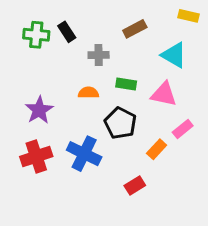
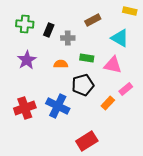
black rectangle: (67, 32) -> (49, 30), moved, turned 56
purple star: (39, 110) -> (27, 60), moved
black pentagon: (120, 123) -> (83, 85), turned 30
red rectangle: (135, 185) -> (87, 141), moved, size x1.5

